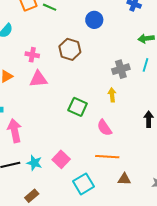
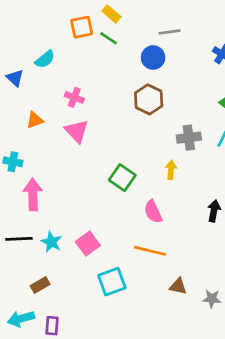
blue circle: (94, 20) -> (153, 58), moved
brown hexagon: (70, 49) -> (149, 99), moved
pink triangle: (38, 79) -> (77, 131), turned 42
brown triangle: (124, 179) -> (178, 286), moved

